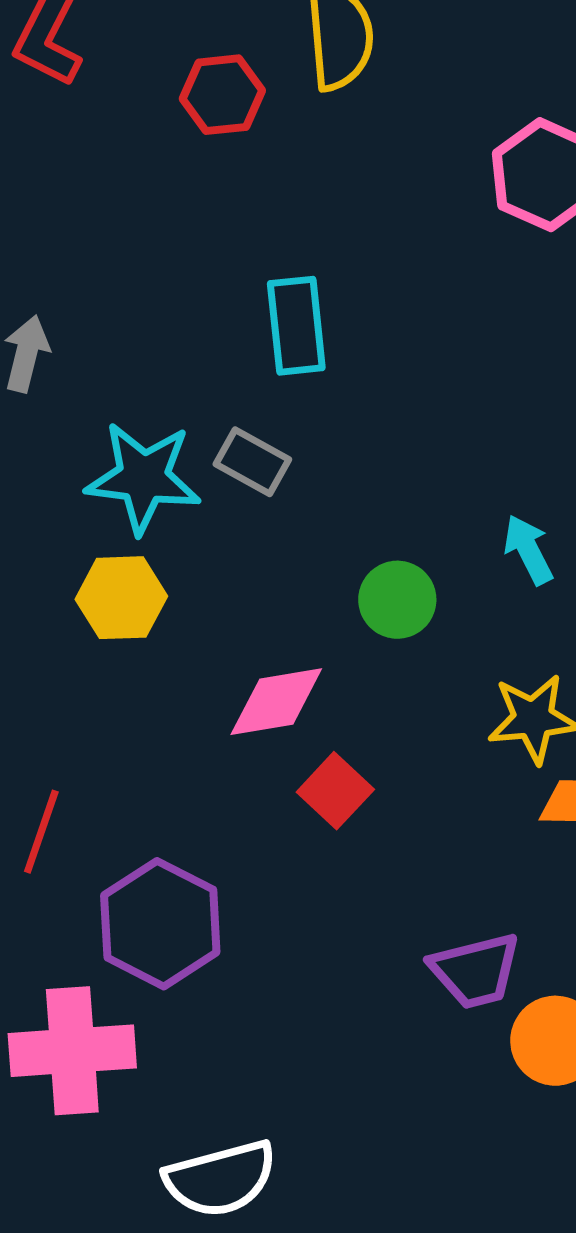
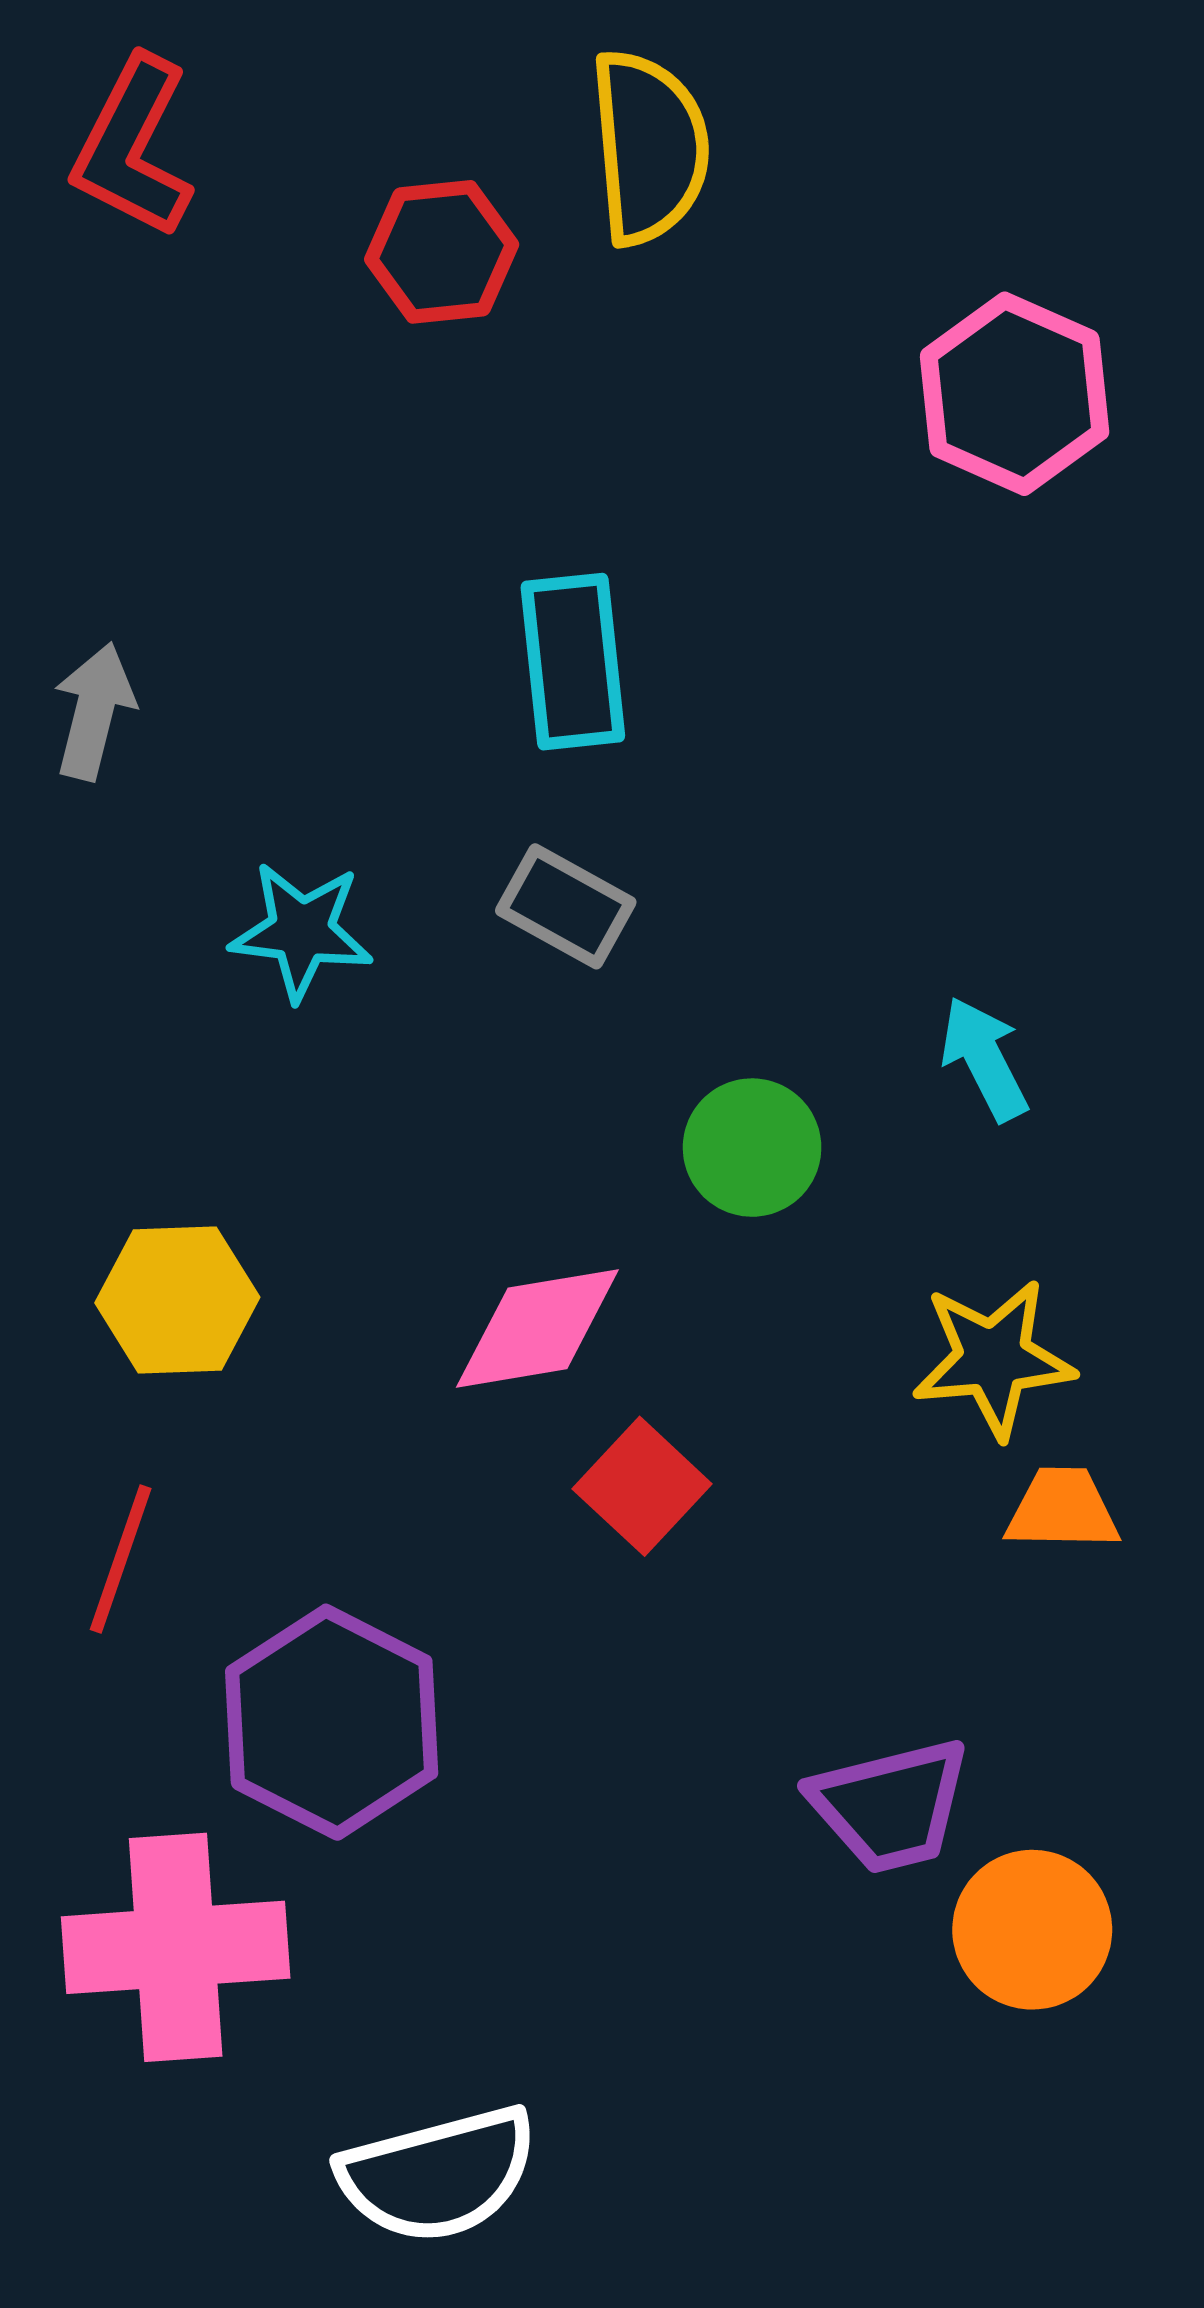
gray rectangle: (252, 462) -> (566, 906), moved
cyan star: (143, 478) -> (302, 931), size x0.7
yellow hexagon: (121, 598) -> (177, 1300), moved

